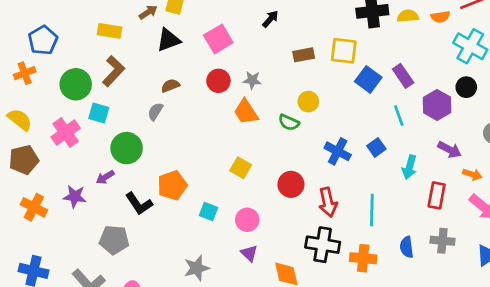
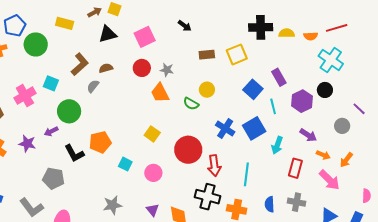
black arrow: (270, 19) -> (185, 26), turned 80
yellow square: (344, 51) -> (237, 54), turned -35
brown L-shape: (114, 71) -> (80, 64), moved
blue square: (368, 79) -> (253, 89), moved
green circle: (76, 84) -> (36, 45), moved
blue square: (376, 147) -> (254, 128), size x1.6
red circle: (291, 184) -> (188, 150), size x1.4
purple triangle: (249, 253) -> (153, 210), moved

